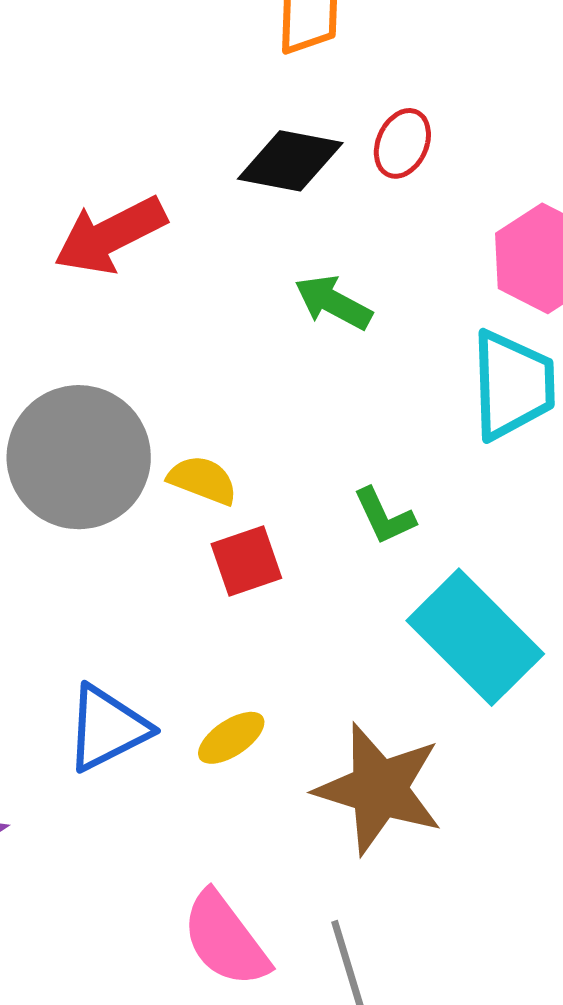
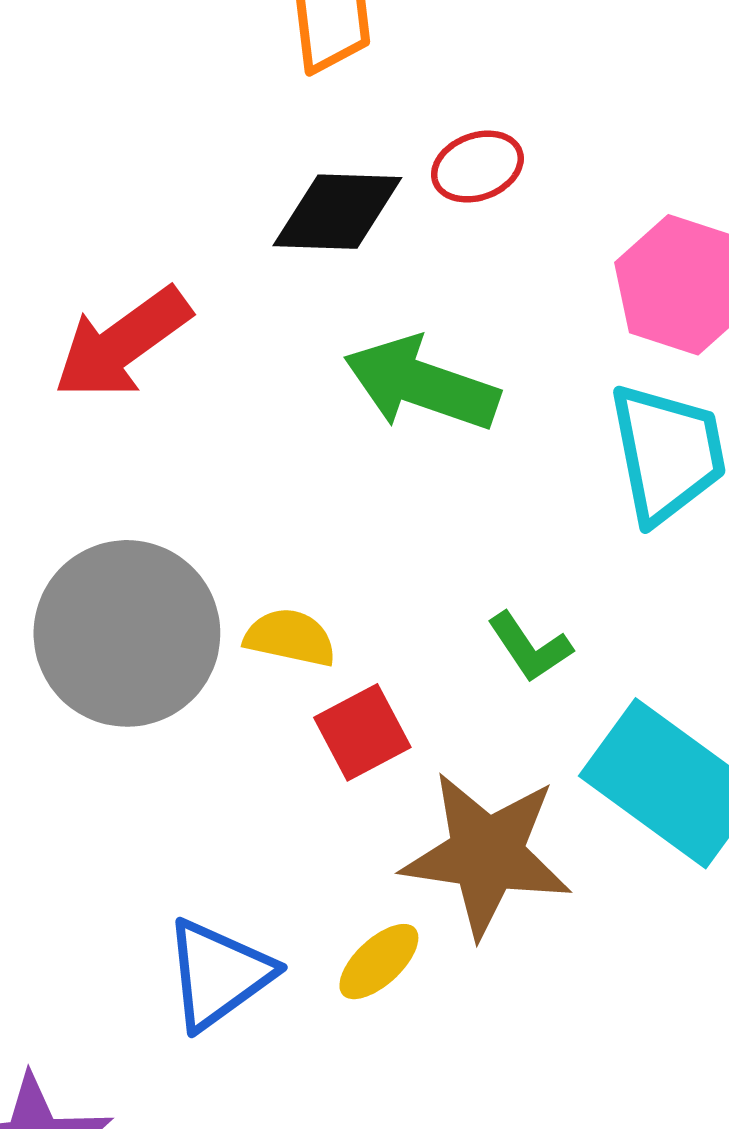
red ellipse: (402, 143) -> (477, 167), turned 54
green arrow: (333, 302) -> (421, 384), size x1.5
brown star: (379, 789) -> (487, 854), moved

